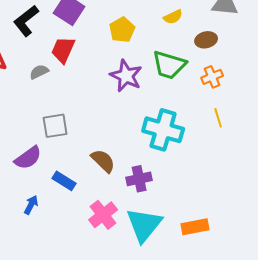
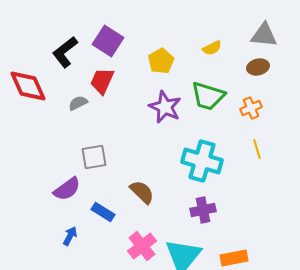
brown ellipse: (206, 40) -> (258, 67), moved
purple cross: (139, 179) -> (203, 210), moved

